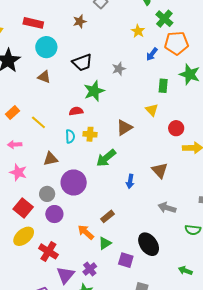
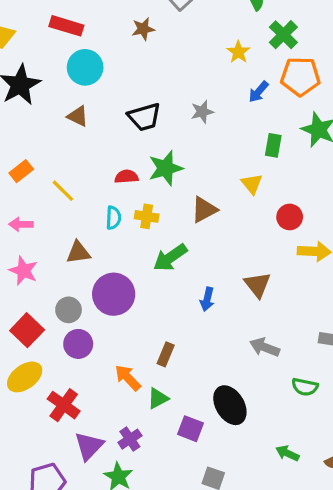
black trapezoid: (82, 63) -> (144, 117), moved
green star: (94, 91) -> (166, 168), moved
brown rectangle: (108, 216) -> (166, 354), turned -32

